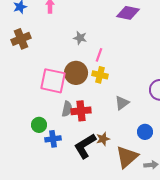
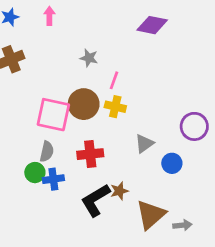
gray semicircle: (67, 109) -> (47, 151), moved
blue circle: (145, 132) -> (172, 163), moved
blue cross: (53, 139) -> (53, 179), moved

